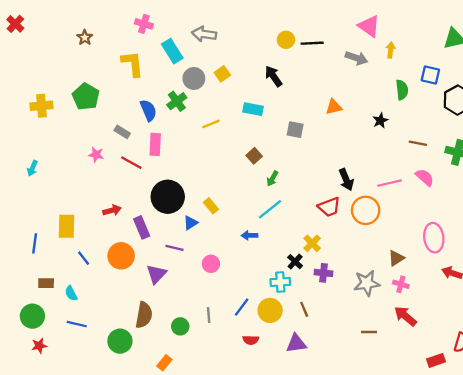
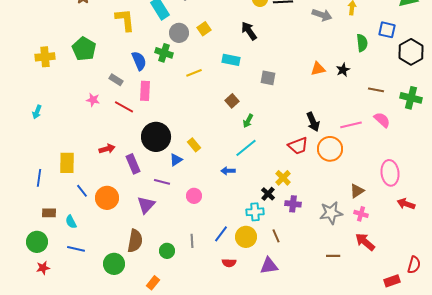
green cross: (177, 101) -> (164, 53), turned -36
orange triangle: (334, 107) -> (318, 69), moved
orange circle: (121, 256) -> (107, 198), moved

